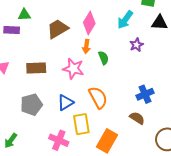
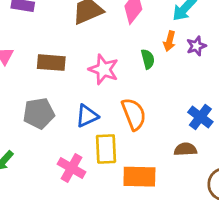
orange arrow: (86, 46) -> (169, 41), moved
blue cross: (145, 94) -> (200, 117), turned -36
brown semicircle: (137, 118) -> (185, 149), turned -42
orange rectangle: (107, 141) -> (139, 177), turned 55

